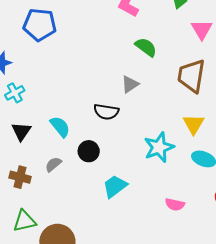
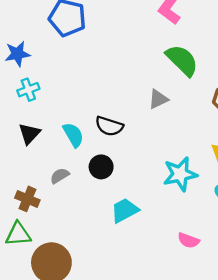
green semicircle: (146, 47) -> (182, 60), size x1.4
black semicircle: (106, 112) -> (109, 126), moved
brown cross: (20, 177) -> (27, 199), moved

